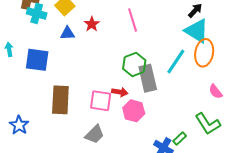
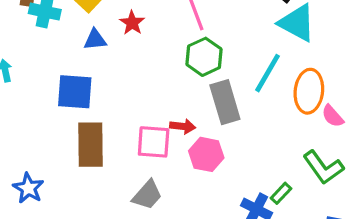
orange ellipse: (204, 53) -> (309, 91), moved
blue square: (37, 60) -> (75, 92), moved
green hexagon: (134, 65) -> (204, 57), moved

